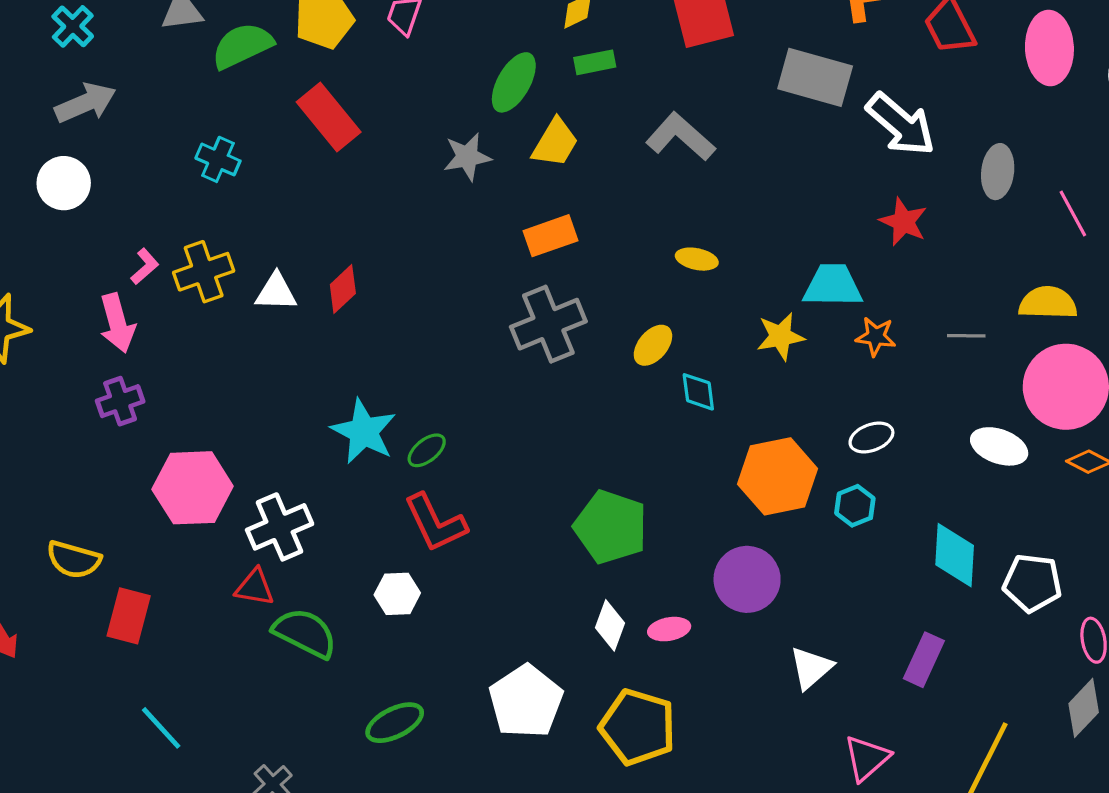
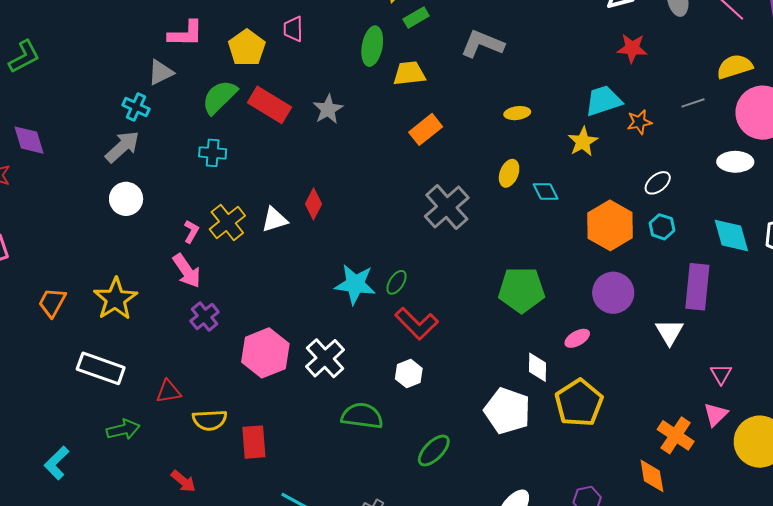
cyan cross: (73, 26) -> (136, 107), moved
green semicircle: (242, 46) -> (220, 97), moved
yellow trapezoid: (555, 143) -> (409, 73), turned -108
gray star: (467, 157) -> (328, 109), moved
gray cross: (548, 324) -> (447, 207), moved
red triangle: (255, 587) -> (168, 391), moved
white diamond: (610, 625) -> (537, 367), moved
purple rectangle: (924, 660) -> (697, 287), moved, size x1.4
yellow pentagon: (638, 727) -> (579, 403), turned -30
pink triangle: (867, 758) -> (721, 374), size x0.7

